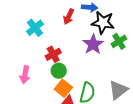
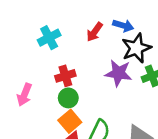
black star: (103, 23) -> (136, 48), turned 30
purple star: (93, 44) -> (118, 73), turned 30

